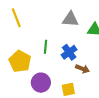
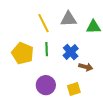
yellow line: (16, 18) -> (43, 23), moved
yellow pentagon: (20, 61) -> (23, 53), moved

